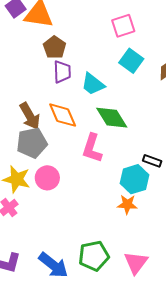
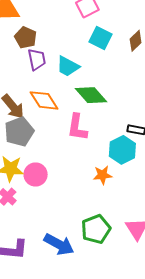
pink circle: (47, 178) -> (36, 174), moved
orange star: (127, 204) -> (103, 175), moved

